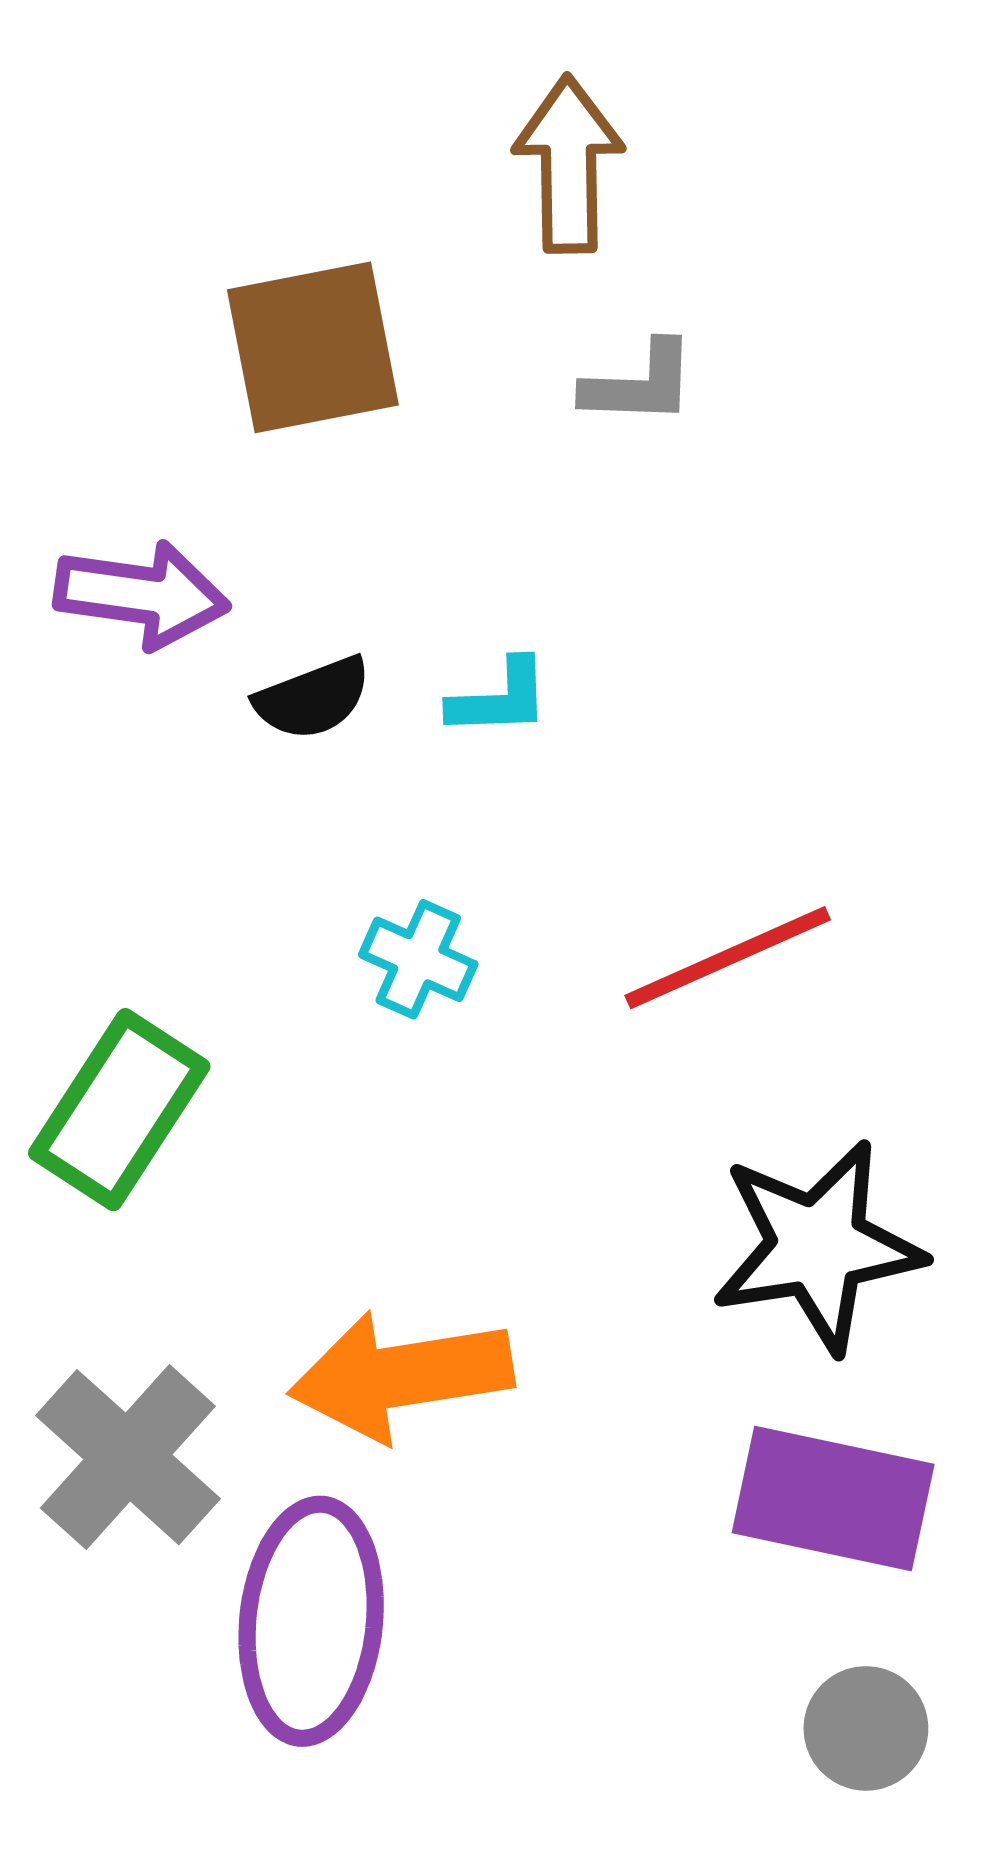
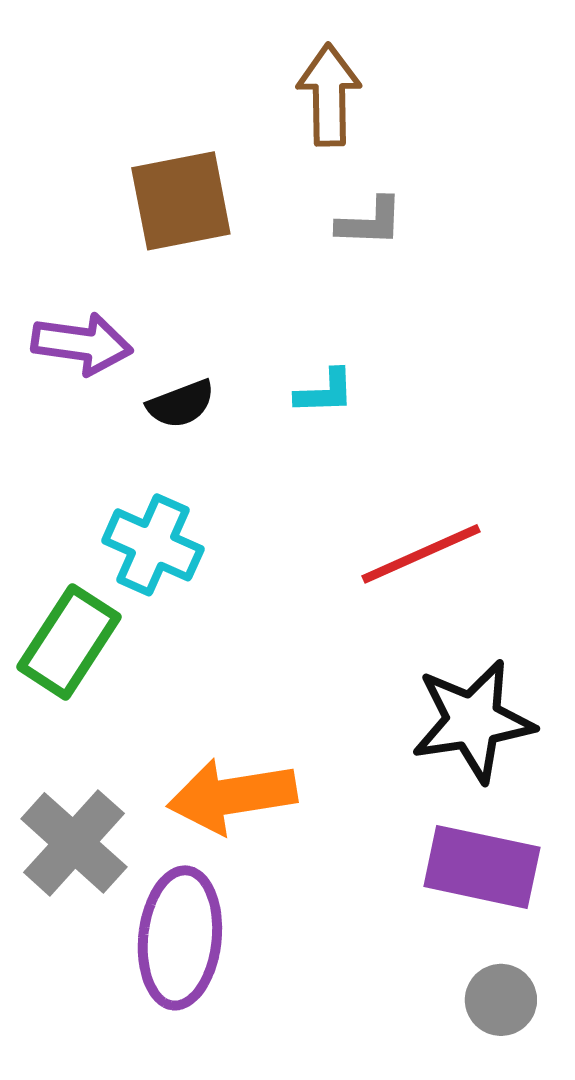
cyan L-shape: (500, 698) -> (325, 392), moved
cyan cross: (418, 959) -> (153, 545), moved, size x1.5

